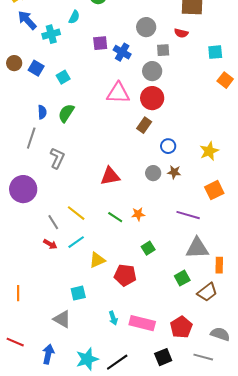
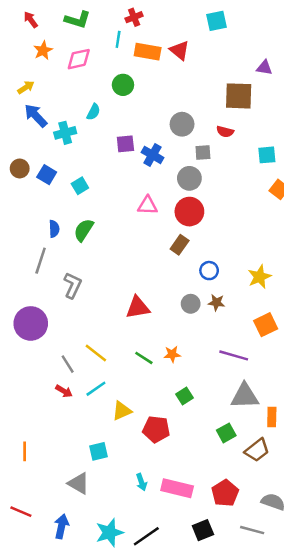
pink triangle: (118, 93) -> (148, 205), size x0.7

